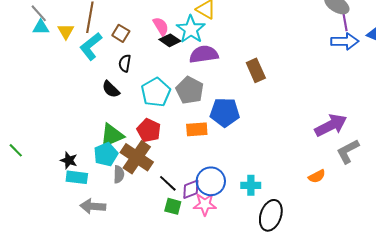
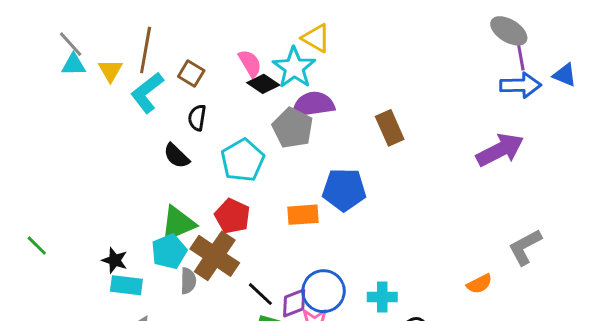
gray pentagon: (190, 90) -> (293, 128), moved
purple arrow: (331, 125) -> (500, 150), moved

